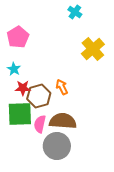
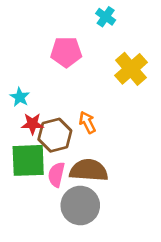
pink pentagon: (18, 37) -> (66, 52), moved, turned 30

